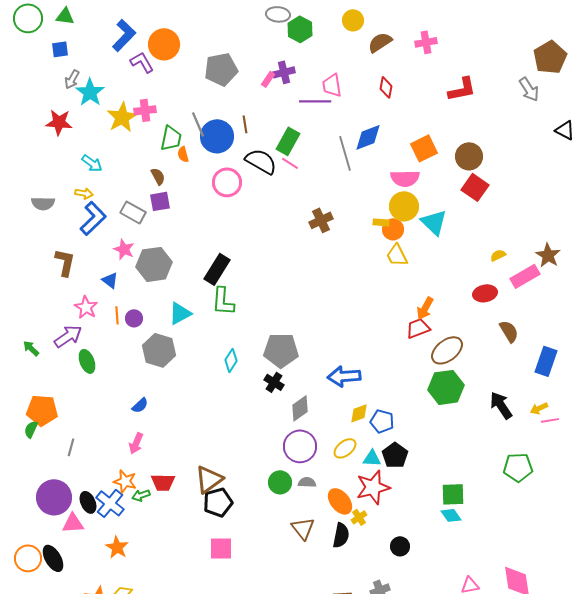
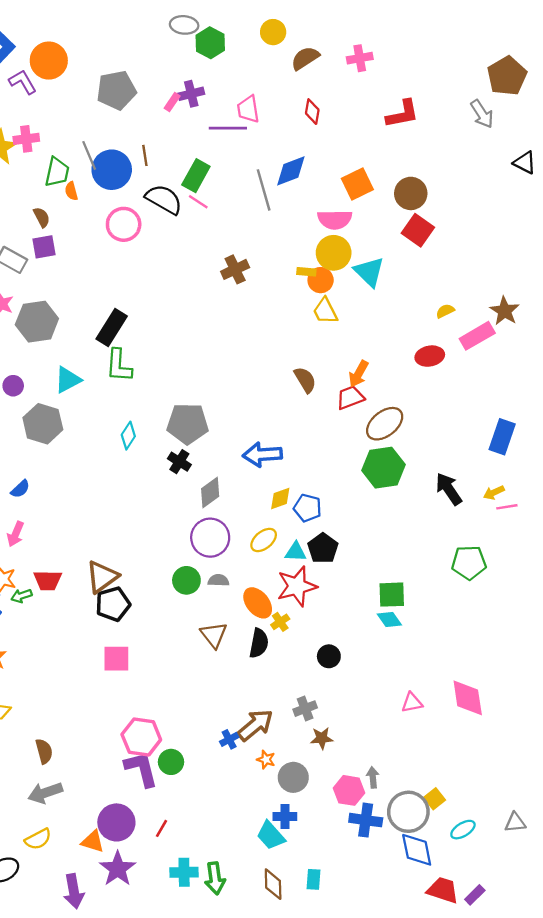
brown semicircle: (509, 331) -> (305, 380), moved

